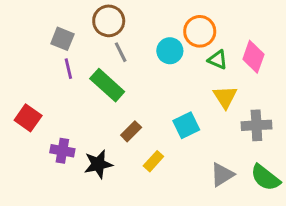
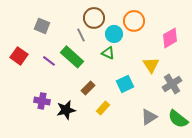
brown circle: (109, 21) -> (94, 18), moved
pink diamond: (253, 57) -> (170, 38), turned 40
green triangle: (218, 60) -> (108, 53), moved
purple line: (68, 69) -> (49, 61), moved, turned -40
red square: (28, 118) -> (19, 56), moved
gray cross: (256, 125) -> (172, 84), turned -30

